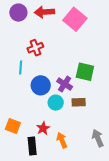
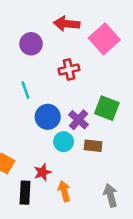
purple circle: (18, 13) -> (31, 44), moved
red cross: (35, 48) -> (69, 69), moved
cyan line: (21, 67) -> (25, 90), turned -32

